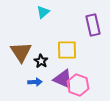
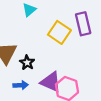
yellow square: (67, 50) -> (59, 32), moved, turned 35

